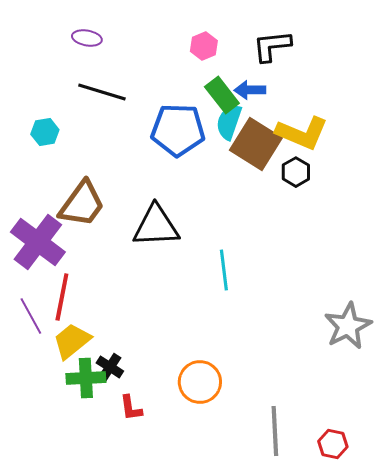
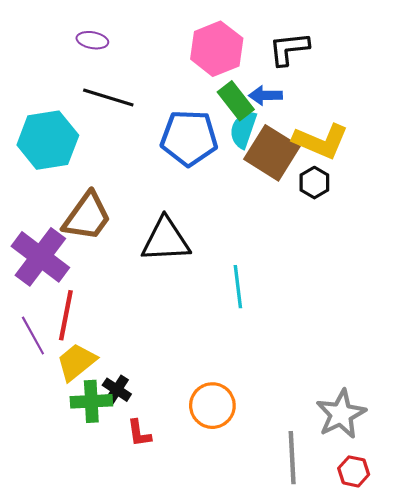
pink hexagon: (204, 46) -> (217, 49), size x1.8
cyan hexagon: (45, 132) -> (48, 140), size x2.0
gray star: (348, 326) -> (341, 414), moved

